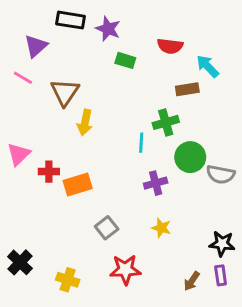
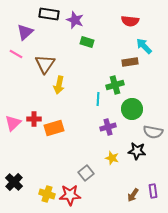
red semicircle: (170, 46) -> (130, 21), moved
pink triangle: (19, 154) -> (13, 123), moved
gray semicircle: (221, 174) -> (153, 132), moved
gray square: (107, 228) -> (86, 173), moved
black star: (222, 244) -> (137, 151), moved
red star: (125, 270) -> (70, 195), moved

